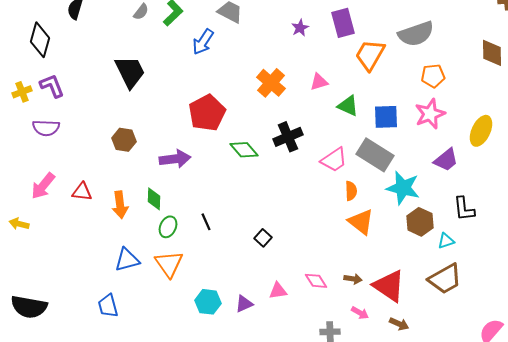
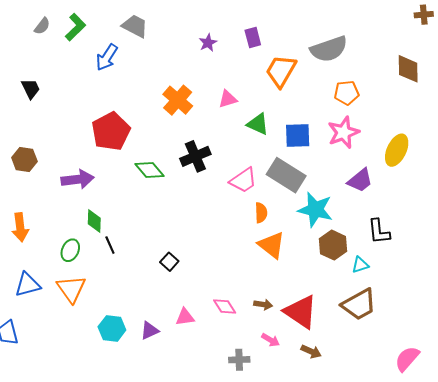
purple rectangle: (343, 23) -> (253, 38), size x0.7
black trapezoid: (130, 72) -> (31, 89), size x0.6
green diamond: (154, 199) -> (94, 221), moved

